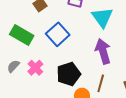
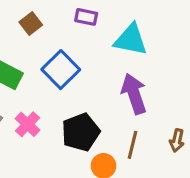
cyan triangle: (102, 17) -> (131, 40), turned -40

